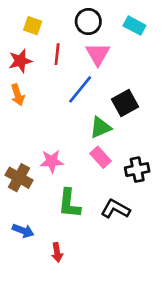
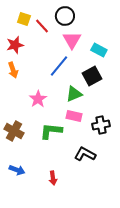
cyan rectangle: (134, 26) -> (99, 50), moved
red line: (57, 54) -> (42, 26), moved, turned -49
pink rectangle: (100, 157) -> (74, 116), turned -35
pink star: (52, 161) -> (38, 99), moved, turned -30
green L-shape: (69, 203) -> (51, 131), moved, turned 90
red arrow: (57, 252) -> (53, 178), moved

